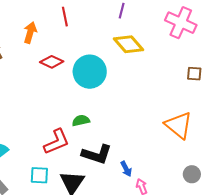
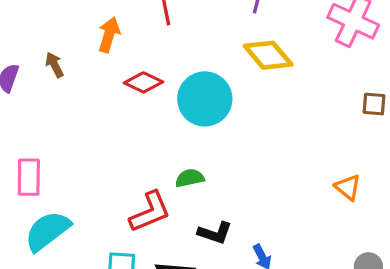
orange triangle: (179, 125) -> (348, 187), size x0.6
black L-shape: (97, 154) -> (215, 233), size x0.7

